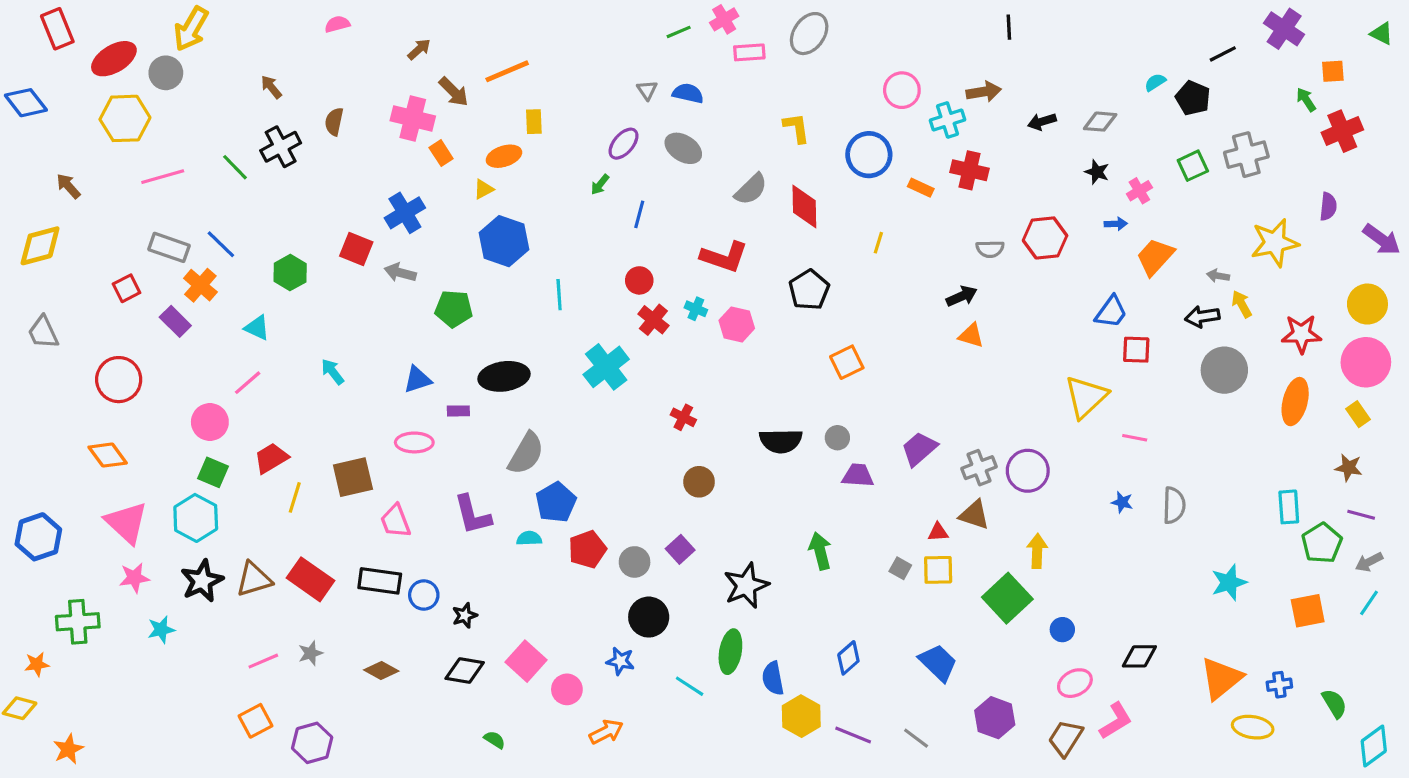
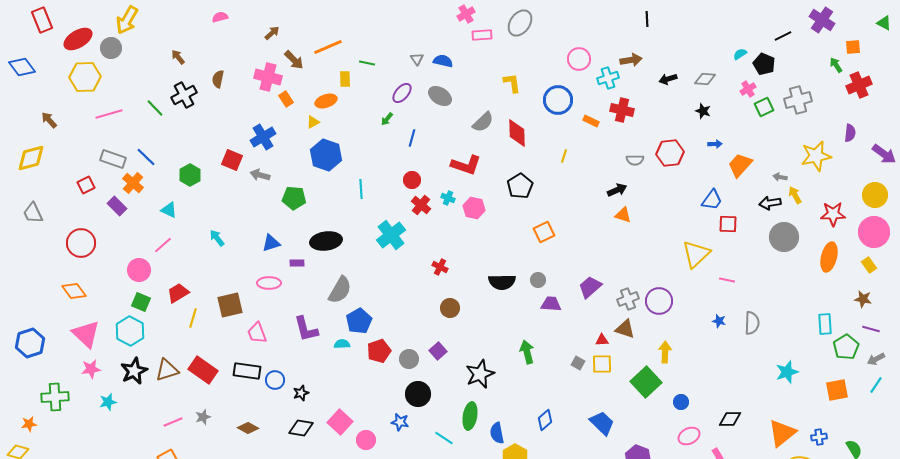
green line: (679, 32) -> (367, 63), moved, turned 35
pink cross: (1139, 191) -> (748, 89), moved

